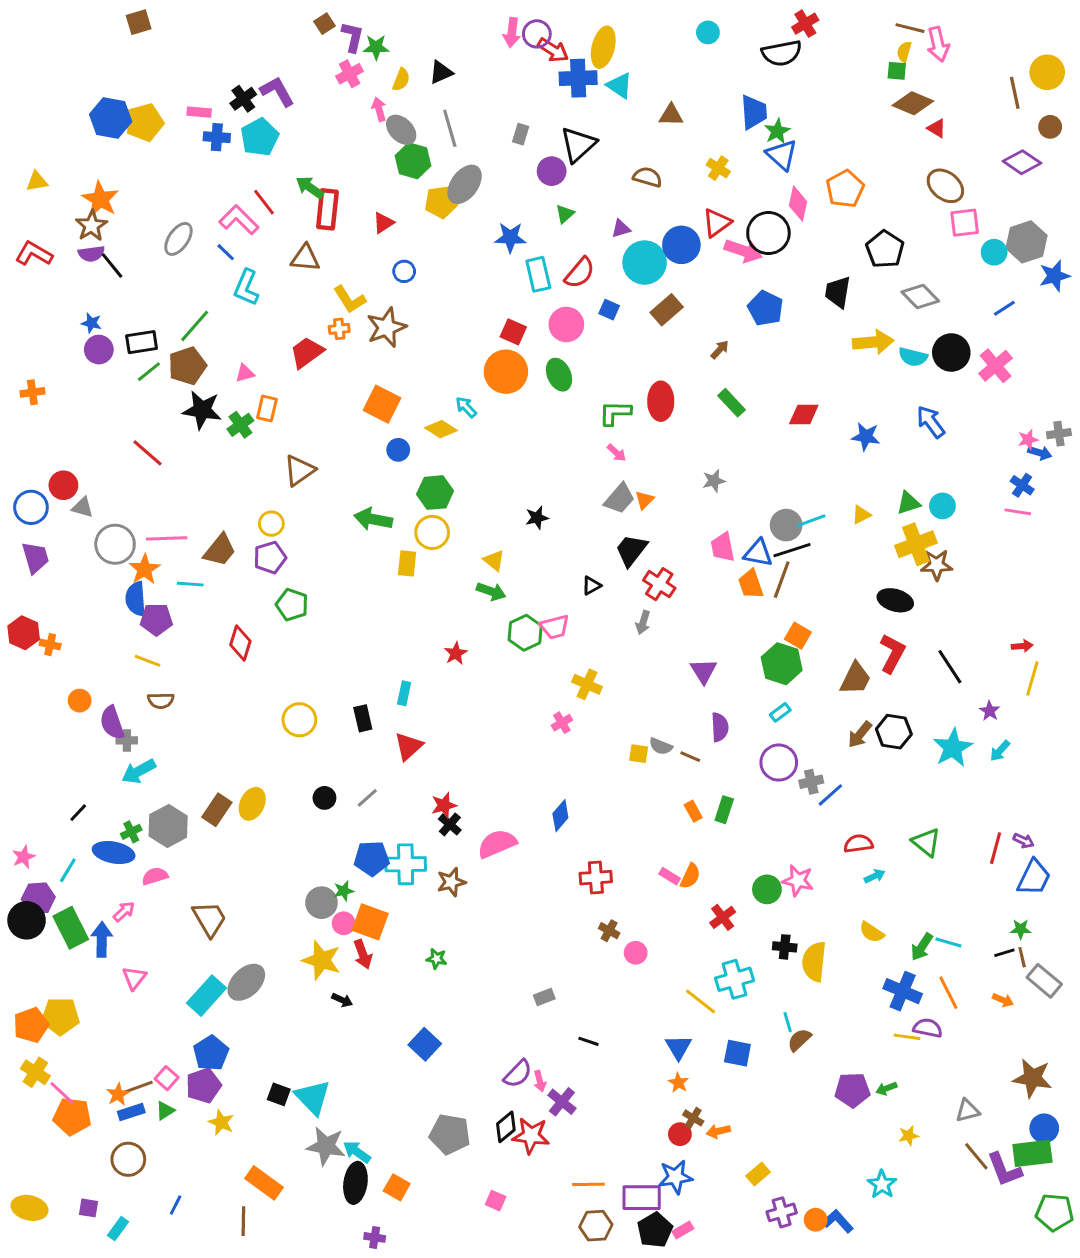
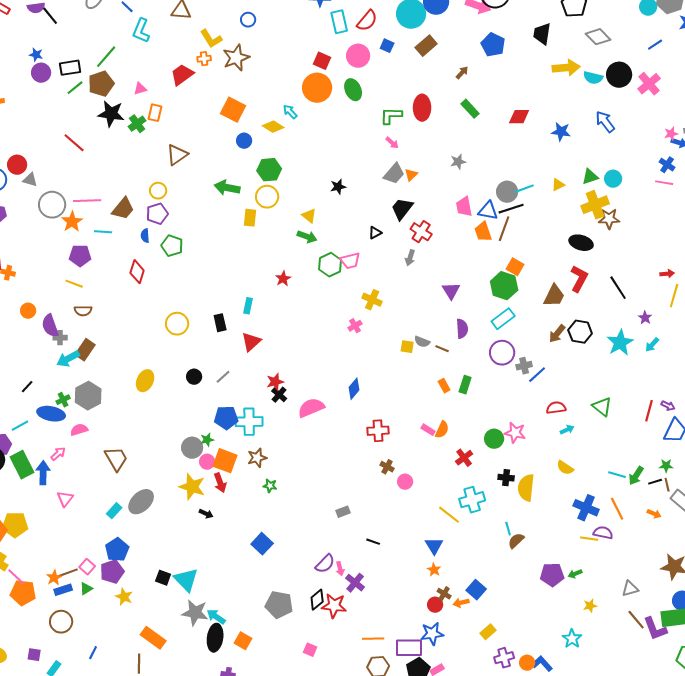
blue semicircle: (136, 599) -> (145, 236), moved, size x0.6
cyan rectangle: (780, 712) -> (503, 319), size x1.6
brown rectangle: (217, 810) -> (85, 350), moved
cyan line: (68, 870) -> (20, 426), turned 30
brown star: (451, 882) -> (257, 458), moved
green arrow: (922, 947) -> (636, 476), moved
cyan rectangle: (206, 996) -> (114, 511), size x0.6
blue square: (737, 1053) -> (476, 590), moved, turned 30

